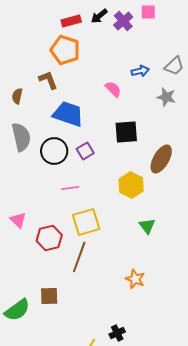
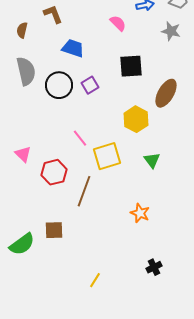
blue trapezoid: (68, 114) -> (73, 48), size x0.7
pink line: (70, 188) -> (80, 138), moved, turned 60
yellow square: (86, 222) -> (107, 156), moved
black cross: (117, 333) -> (154, 267), moved

